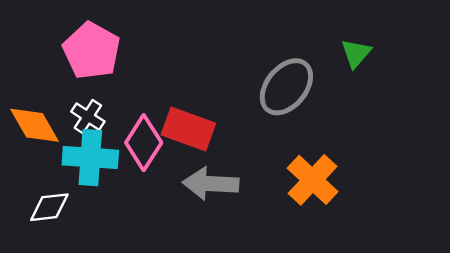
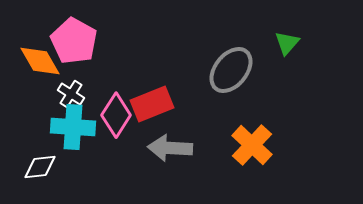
orange diamond: (34, 125) -> (40, 61), moved
red rectangle: (188, 129) -> (152, 104), turned -42

